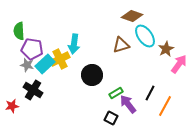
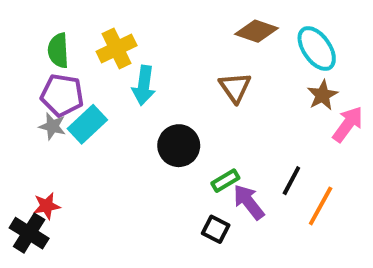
green semicircle: (19, 31) -> (58, 50), moved
cyan ellipse: (145, 36) -> (317, 48), moved
brown triangle: (121, 45) -> (235, 87), turned -48
yellow cross: (60, 59) -> (117, 48), moved
black cross: (33, 90) -> (29, 233), moved
red star: (12, 106) -> (47, 206), moved

